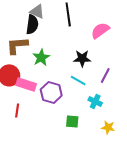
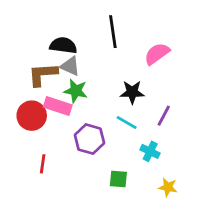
gray triangle: (37, 11) -> (70, 66), moved
black semicircle: (32, 24) -> (63, 45), turned -90
green star: (41, 57) -> (76, 91), turned -30
pink rectangle: (26, 84) -> (58, 106), moved

